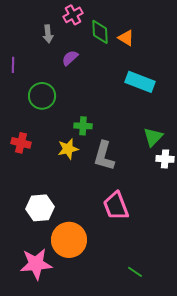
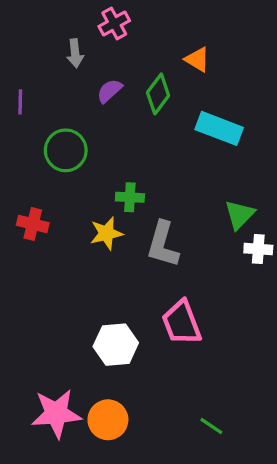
green diamond: (100, 32) -> (158, 94), moved, turned 40
white hexagon: (40, 208) -> (116, 345), moved
orange circle: (69, 240) -> (108, 420), moved, size x0.7

